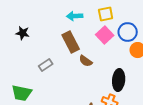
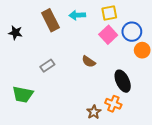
black star: (23, 33) -> (15, 33), moved
brown rectangle: (71, 42) -> (50, 20), moved
black ellipse: (119, 80) -> (123, 81), turned -30

